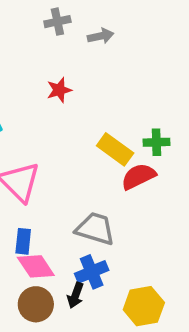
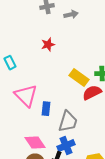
gray trapezoid: (95, 229) -> (68, 122), turned 90
blue rectangle: (23, 241) -> (46, 109), moved

